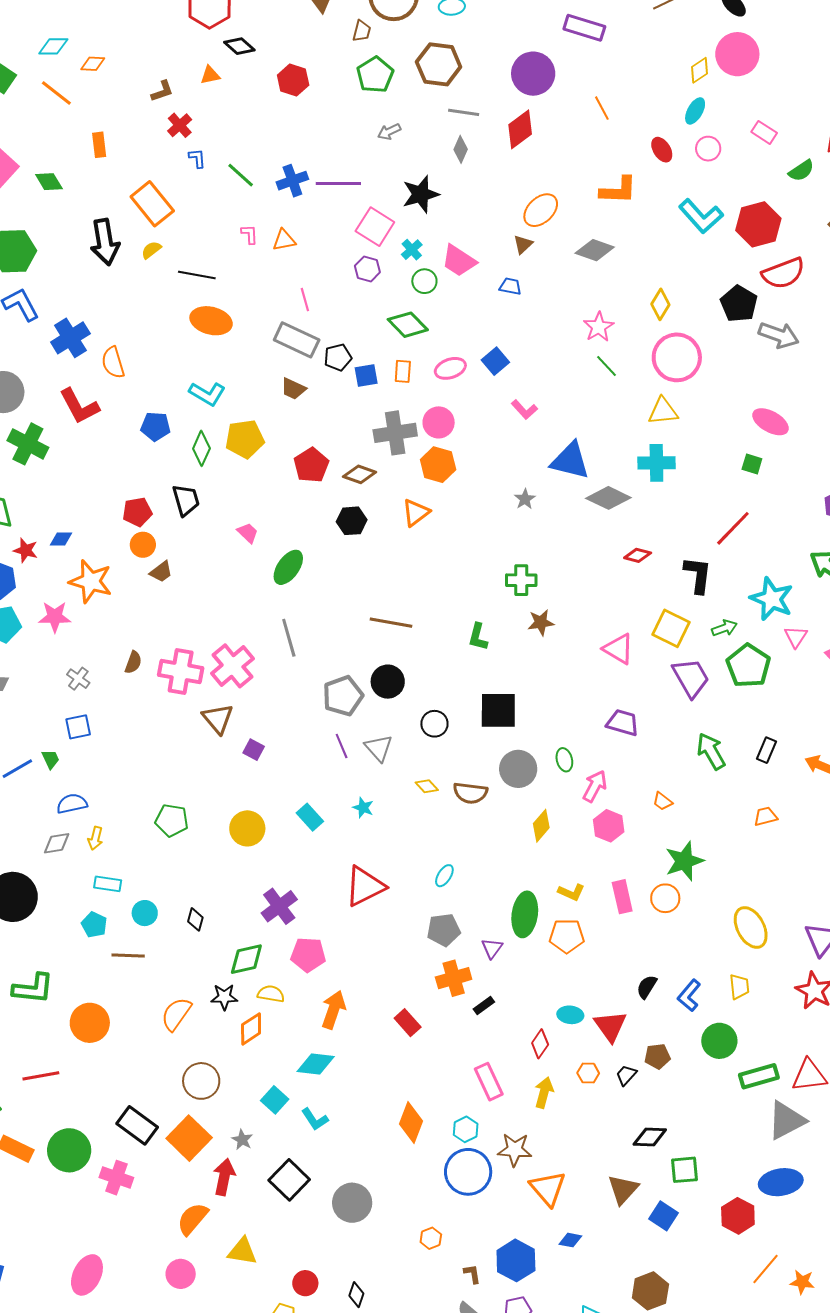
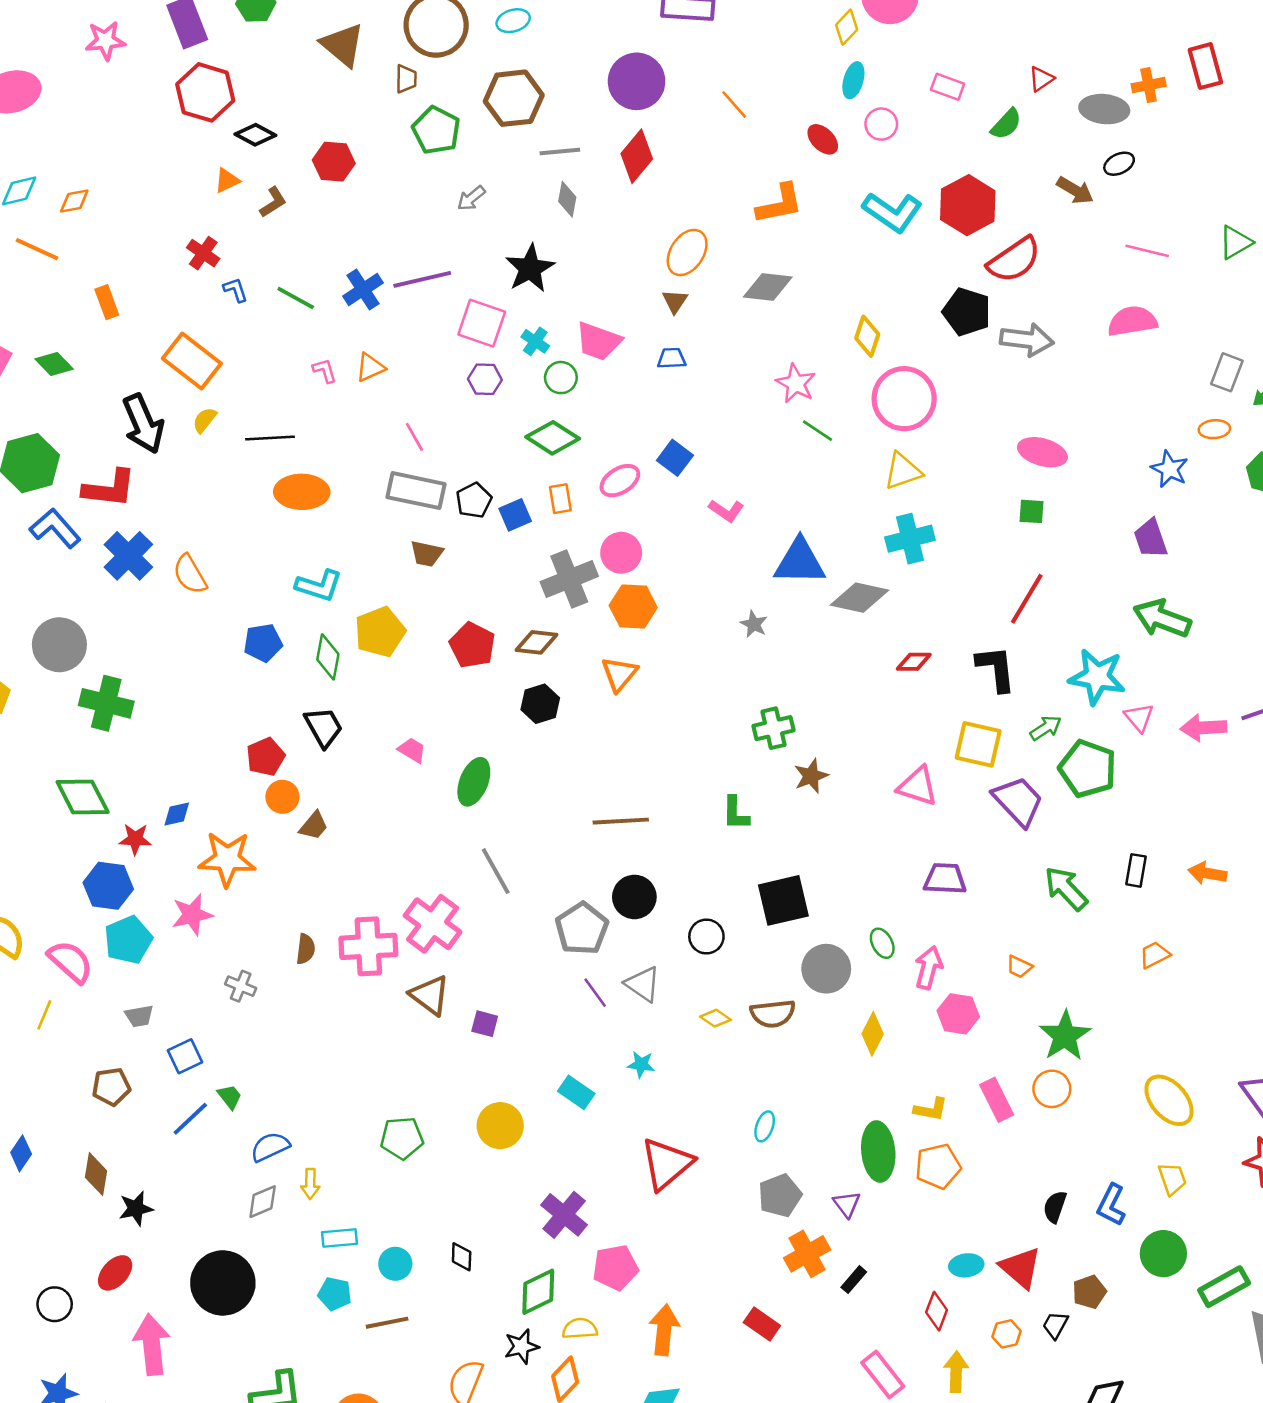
brown L-shape: (162, 91) -> (273, 202), moved
red L-shape: (79, 406) -> (109, 489), moved, turned -42
blue square: (78, 727) -> (185, 1056), moved

